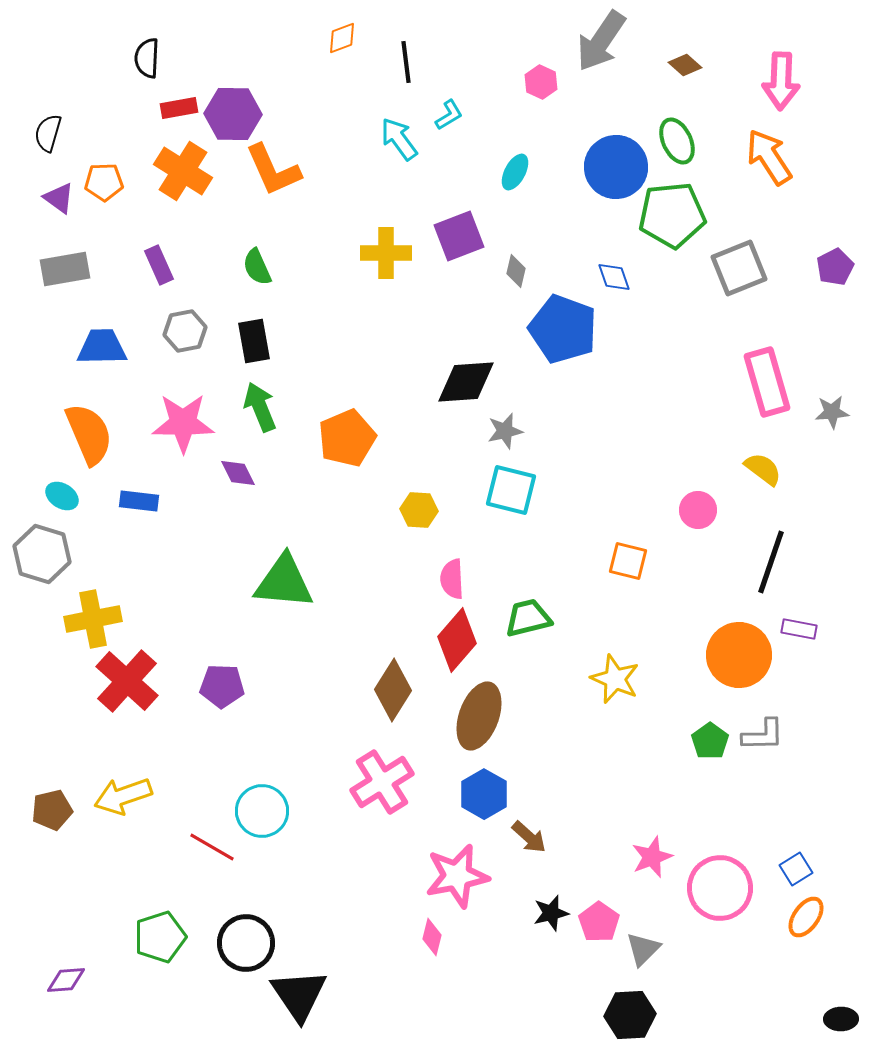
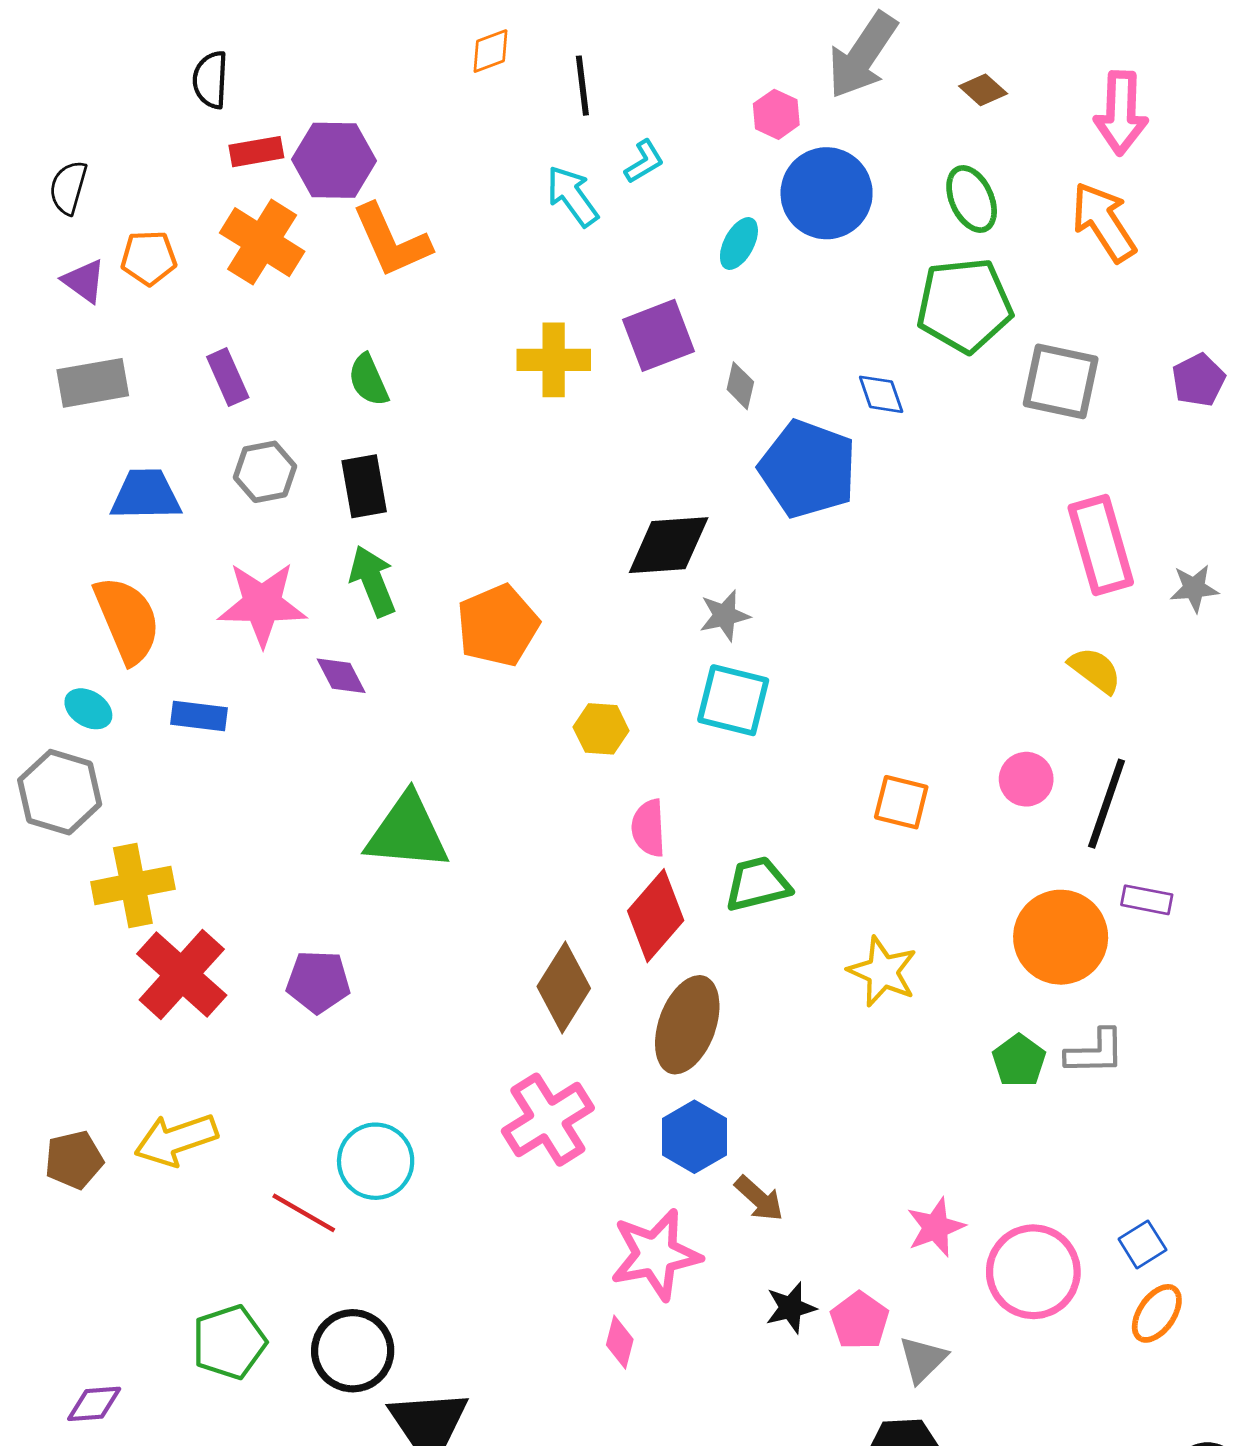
blue circle: (616, 167) -> (827, 193), moved
gray square: (739, 268) -> (1061, 381), turned 34
pink circle: (698, 510) -> (1026, 779), moved

